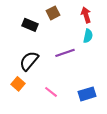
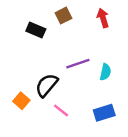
cyan semicircle: (88, 36) -> (105, 72), moved
black semicircle: (29, 61) -> (47, 85), moved

